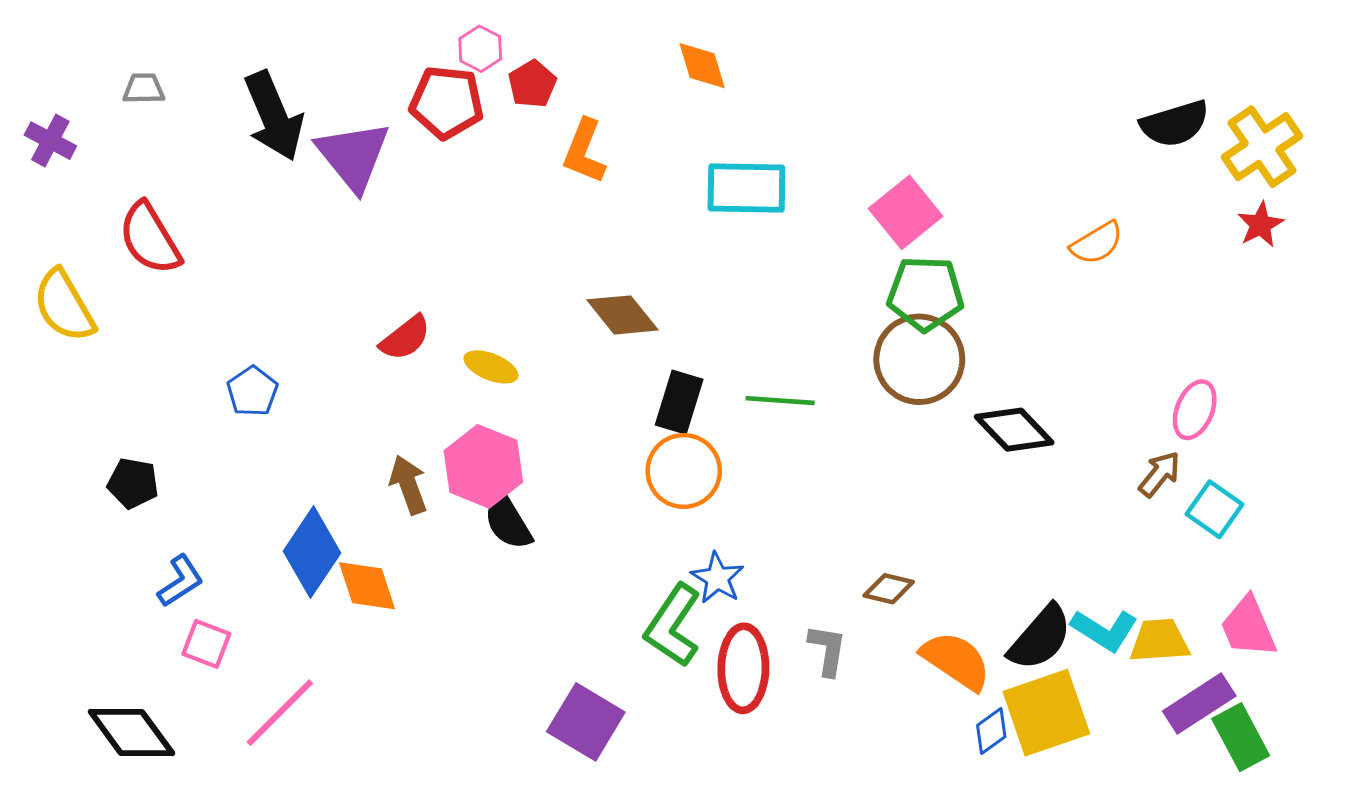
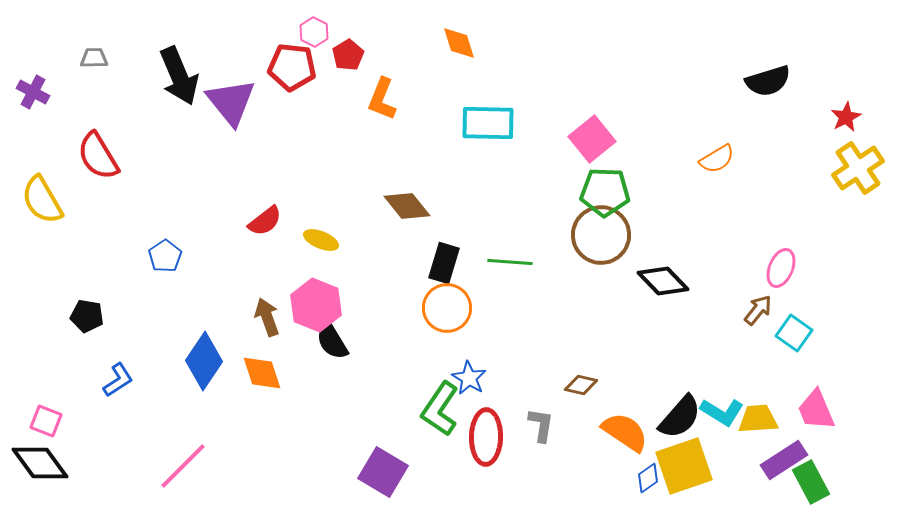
yellow cross: (1262, 147) -> (858, 168), moved
red star: (1260, 225) -> (846, 117), moved
orange diamond: (367, 586) -> (262, 373), moved
pink square: (206, 644) -> (46, 421), moved
black diamond: (131, 733) -> (40, 463), moved

